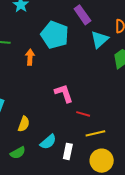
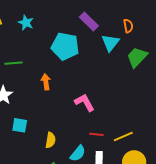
orange arrow: (30, 57) -> (46, 82), moved
red line: (83, 114) -> (96, 134), moved

